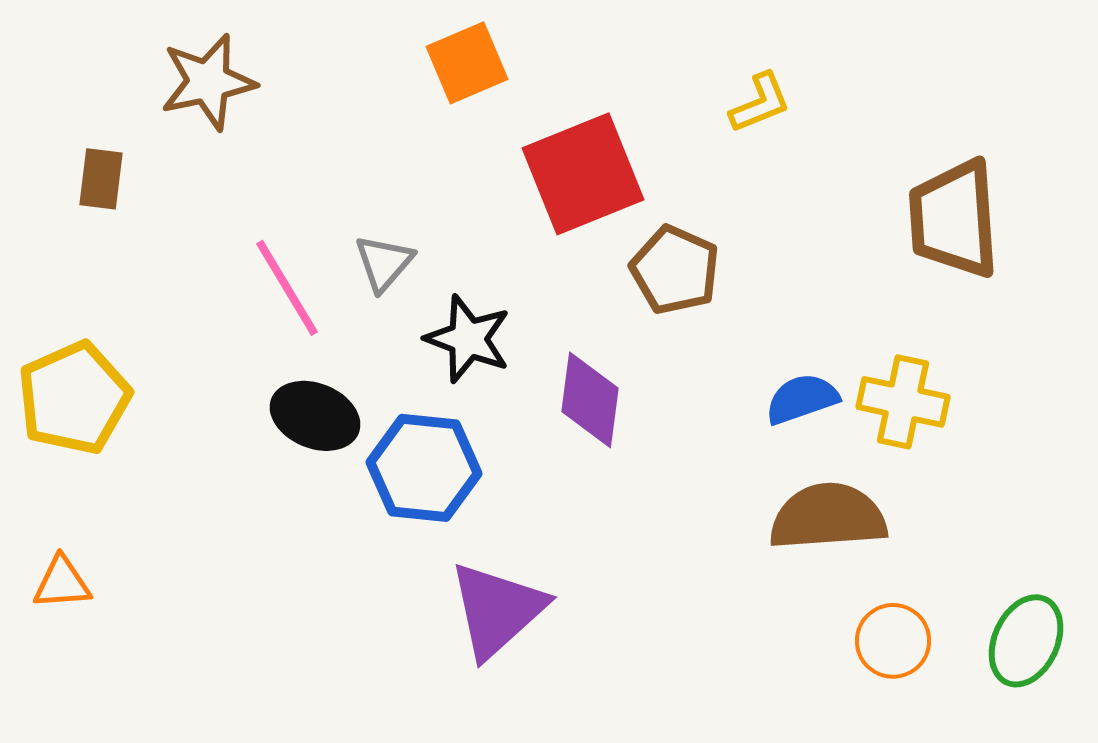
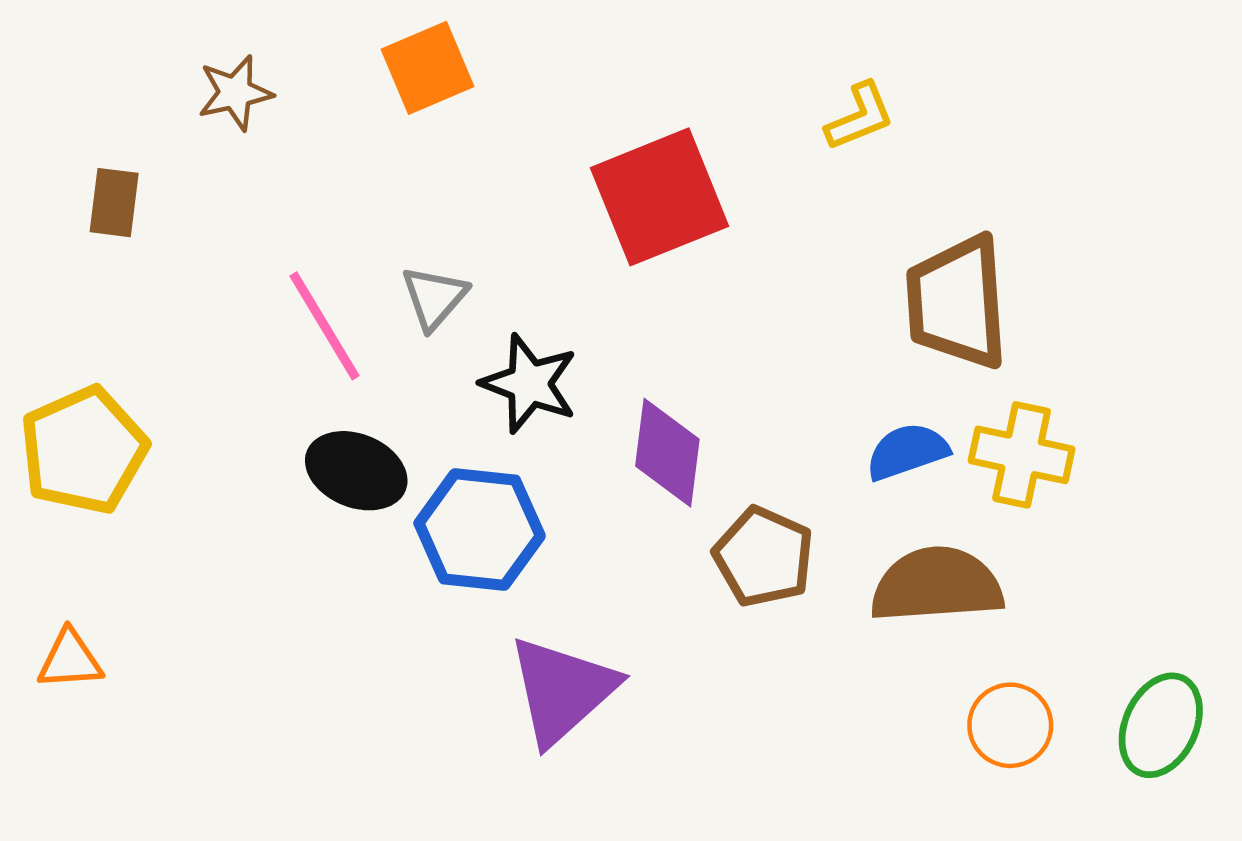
orange square: (467, 63) -> (428, 68), moved
brown star: (208, 82) -> (235, 93), size x0.7
brown trapezoid: (954, 219) -> (957, 302), moved
brown pentagon: (675, 270) -> (764, 557), moved

